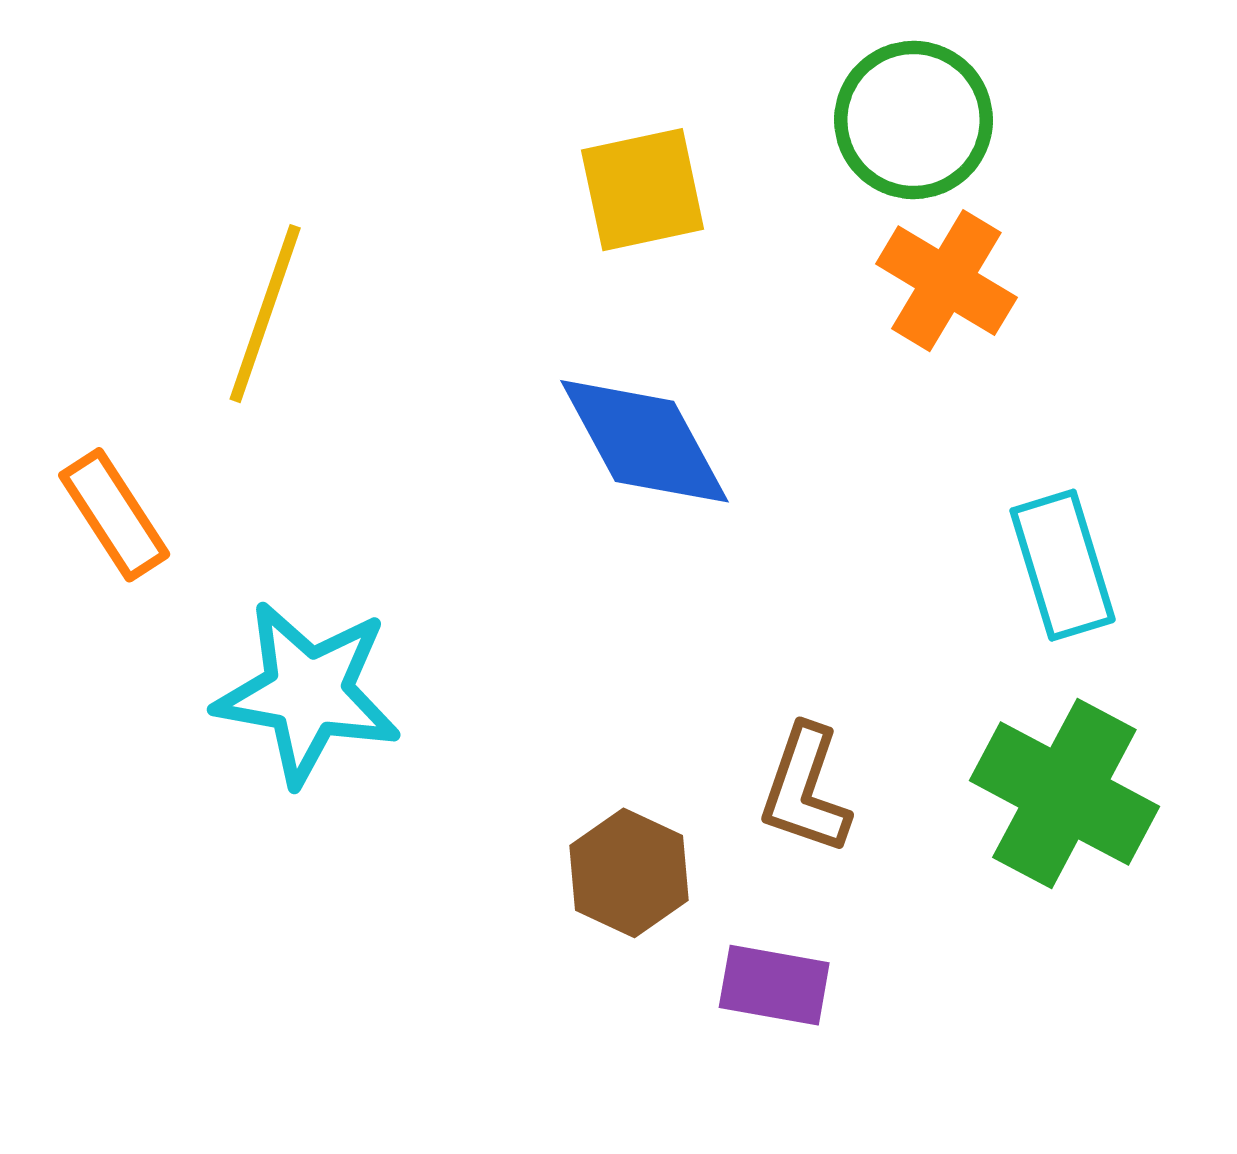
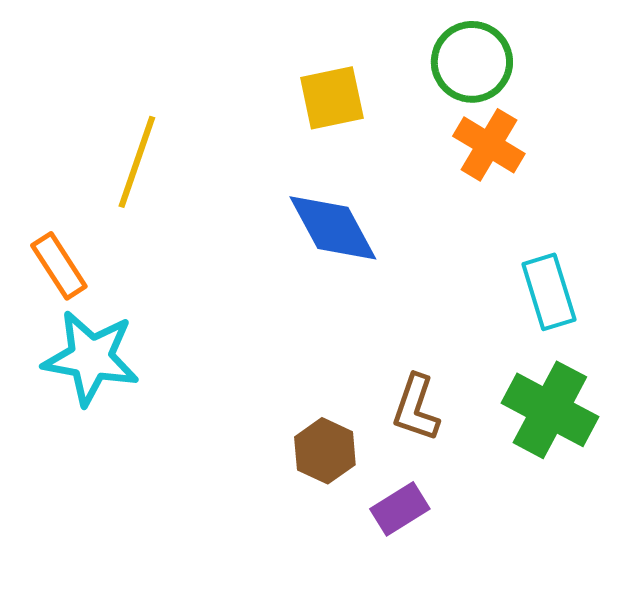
cyan star: (308, 693) -> (91, 358), moved
purple rectangle: (774, 985) -> (400, 509), turned -42

